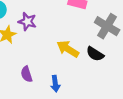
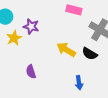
blue arrow: (55, 84) -> (79, 83), moved

